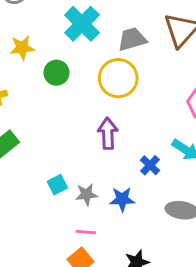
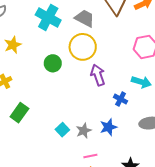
gray trapezoid: (132, 39) -> (85, 18), turned 60
green circle: (56, 73) -> (53, 63), moved
purple arrow: (108, 133) -> (98, 75), moved

